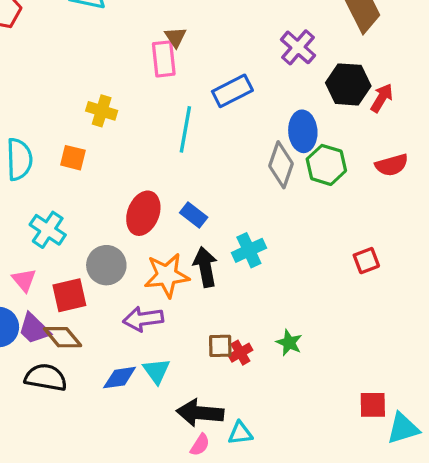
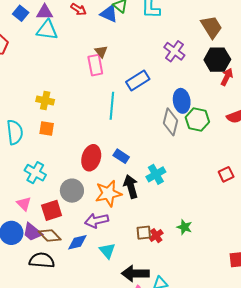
black hexagon: (348, 84) -> (217, 60), moved
yellow cross: (102, 111) -> (45, 101), moved
blue diamond: (120, 378) -> (77, 242), moved

